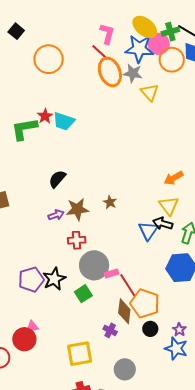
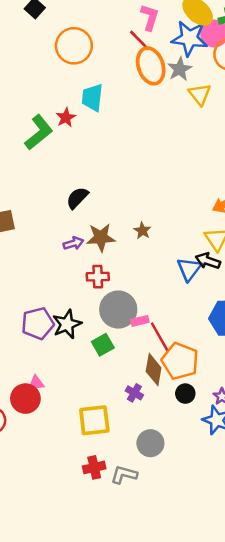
gray star: (133, 73) -> (180, 69), turned 30
cyan trapezoid: (64, 121) -> (92, 98), moved, turned 75
green L-shape: (24, 129) -> (39, 132), turned 148

